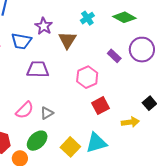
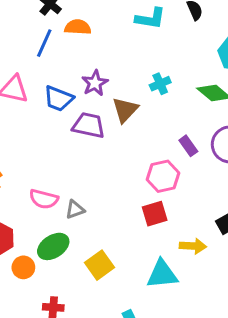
purple trapezoid: (38, 69) -> (89, 125), moved
pink hexagon: (87, 77) -> (163, 176), moved
pink semicircle: (25, 110) -> (44, 199), turned 48
cyan triangle: (96, 143) -> (162, 274), moved

